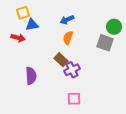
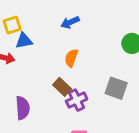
blue arrow: (67, 20) -> (70, 22), moved
gray square: (105, 43) -> (116, 88), moved

